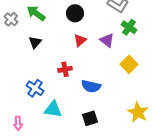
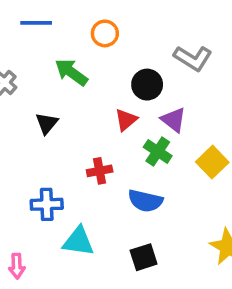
green arrow: (36, 13) -> (71, 72), moved
black circle: (75, 13) -> (147, 85), moved
green cross: (129, 27) -> (158, 151), moved
blue cross: (35, 88) -> (47, 204), turned -36

